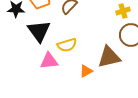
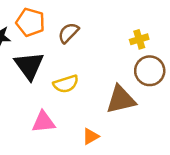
pink triangle: (49, 61) -> (44, 122), moved
orange triangle: (86, 71) -> (91, 136), moved

